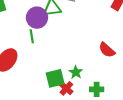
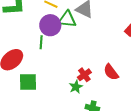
green square: (55, 78) -> (28, 82), moved
red cross: (66, 88) -> (84, 75), moved

